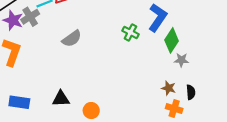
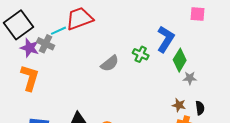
gray cross: (30, 17) -> (46, 44), turned -30
gray semicircle: (72, 39) -> (110, 63), moved

